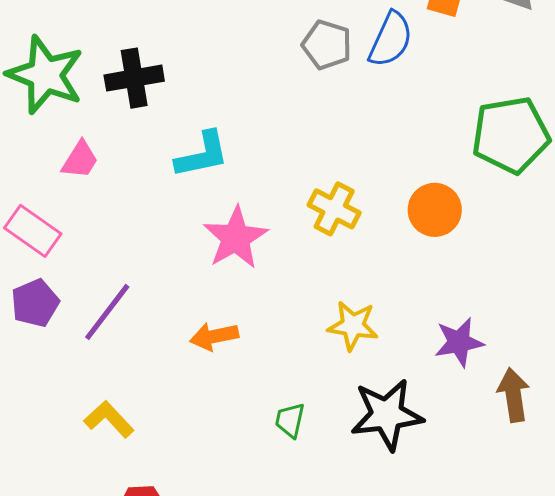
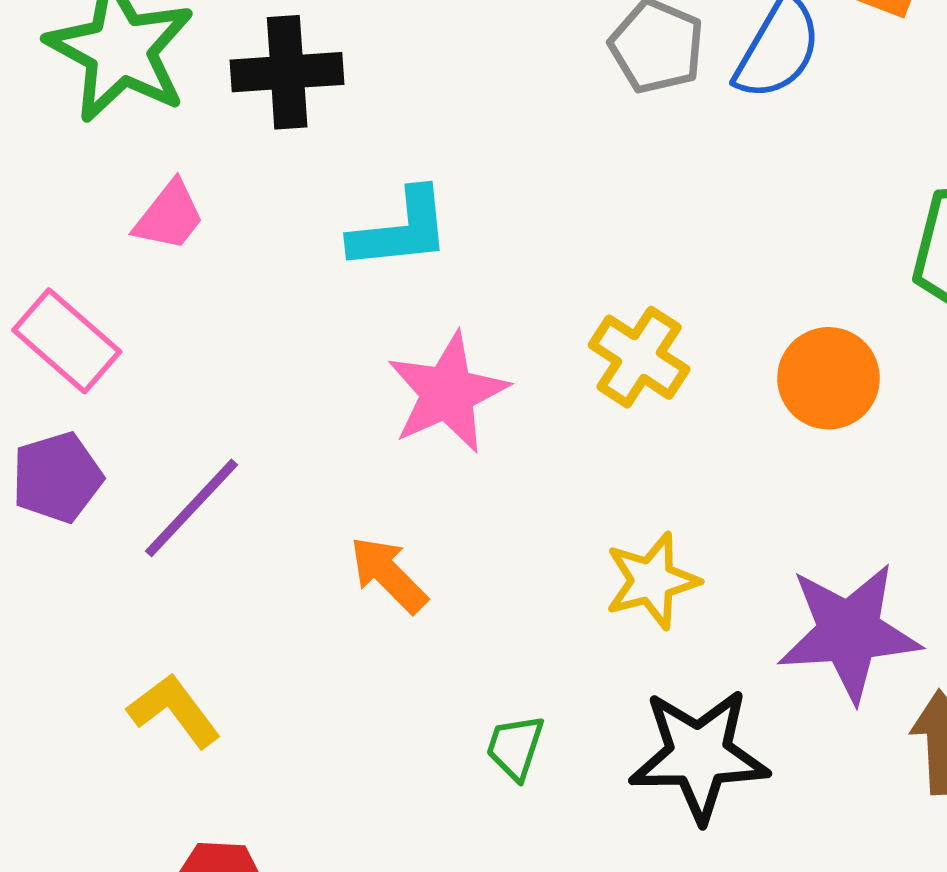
yellow star: (353, 326) -> (652, 581), turned -30
orange arrow: (214, 336) -> (389, 575), turned 51
purple star: (459, 342) -> (849, 632), size x1.5

